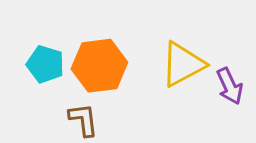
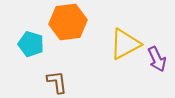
orange hexagon: (99, 66) -> (68, 22), moved

